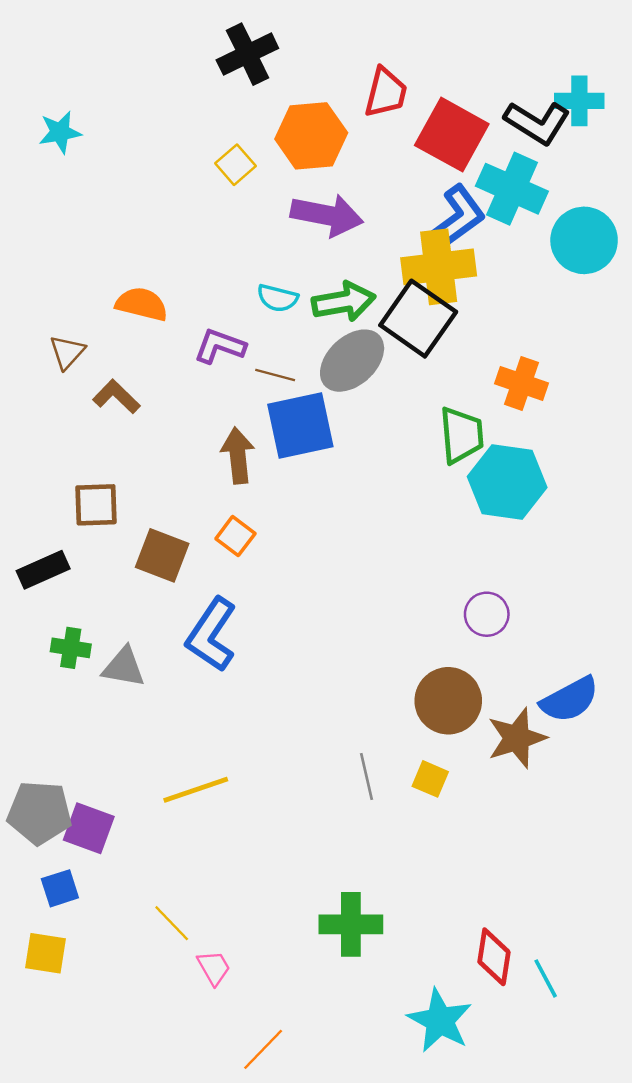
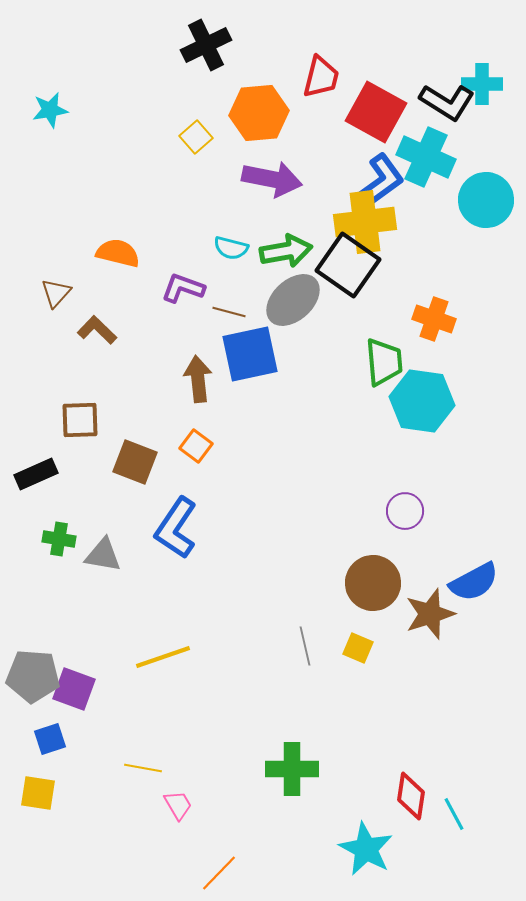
yellow line: (172, 923) -> (143, 768), turned -36

